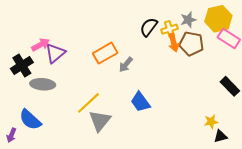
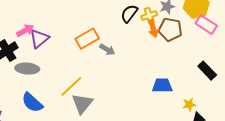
gray arrow: (126, 64) -> (107, 50), turned -98
blue trapezoid: (140, 102) -> (162, 86), moved, turned 125
blue semicircle: (30, 120) -> (32, 103), moved

